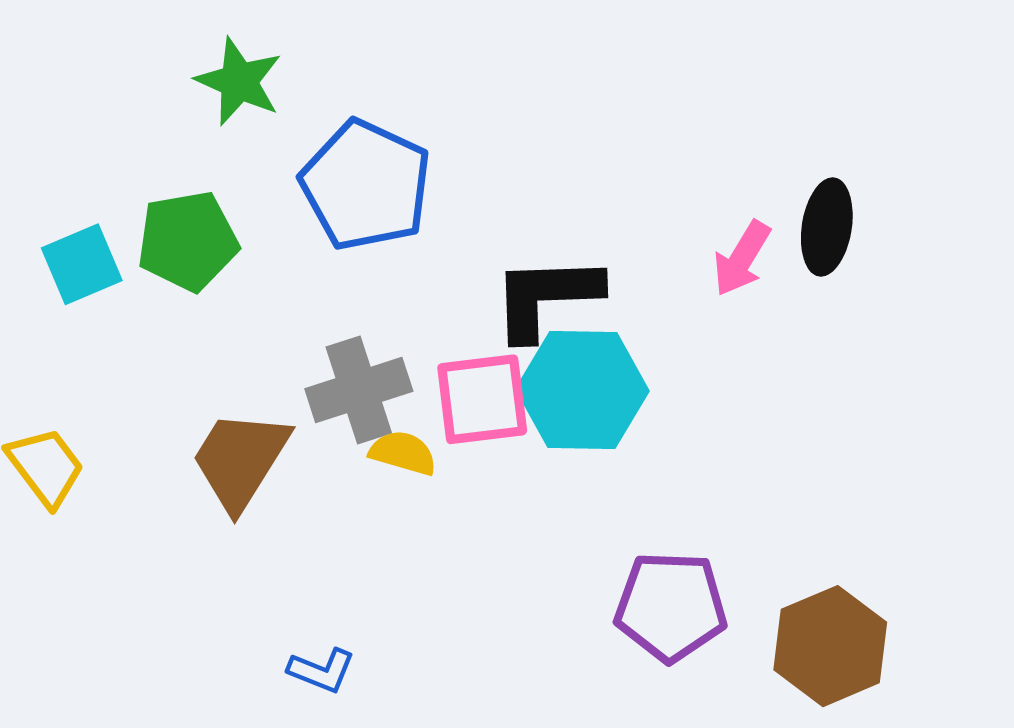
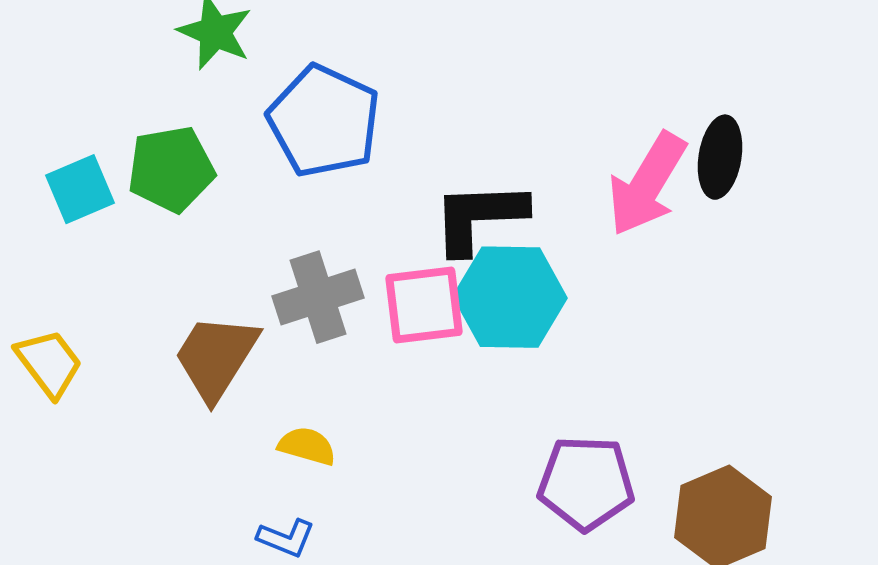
pink arrow: (742, 258) -> (647, 184), size x1.6
yellow semicircle: (403, 453) -> (307, 446), moved

